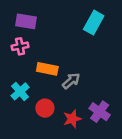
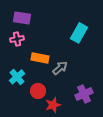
cyan rectangle: (94, 23) -> (79, 33), moved
purple cross: (100, 112) -> (84, 94), turned 30
red star: (72, 119) -> (53, 105), moved

